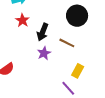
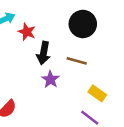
red star: (22, 20) -> (27, 32), moved
yellow rectangle: (78, 71) -> (97, 93), turned -72

